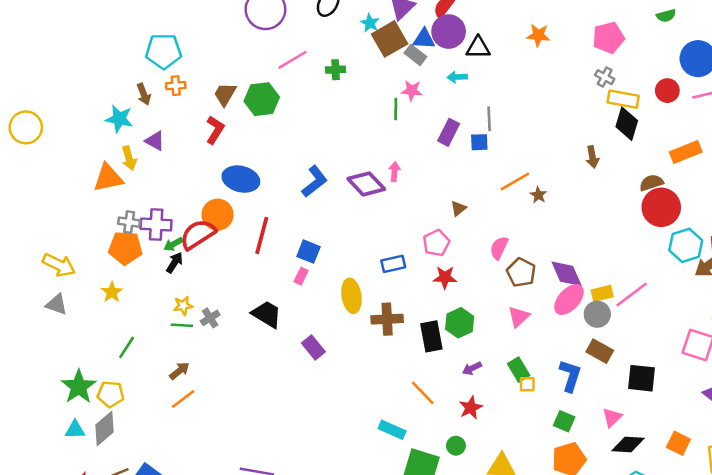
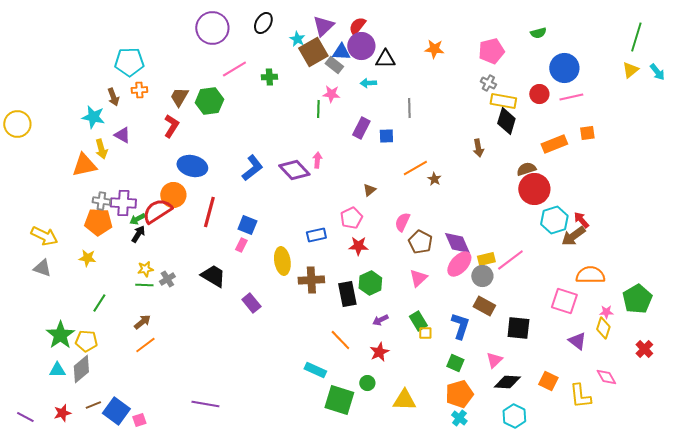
gray line: (489, 119) -> (409, 108), moved
yellow star: (112, 292) -> (87, 258), turned -30

